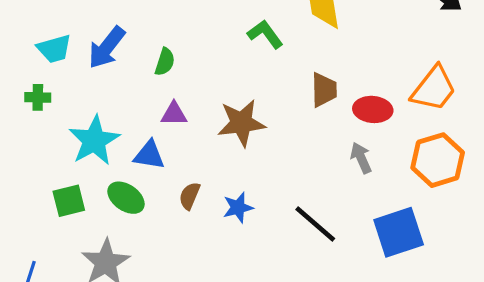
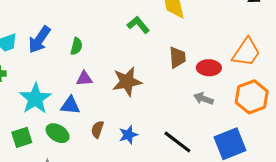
gray arrow: (361, 158) -> (204, 99), turned -42

